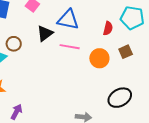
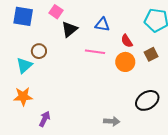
blue triangle: (68, 20) -> (102, 25), moved, size x0.7
red semicircle: (108, 28) -> (127, 41), moved, turned 136
black triangle: (45, 33) -> (69, 29), moved

